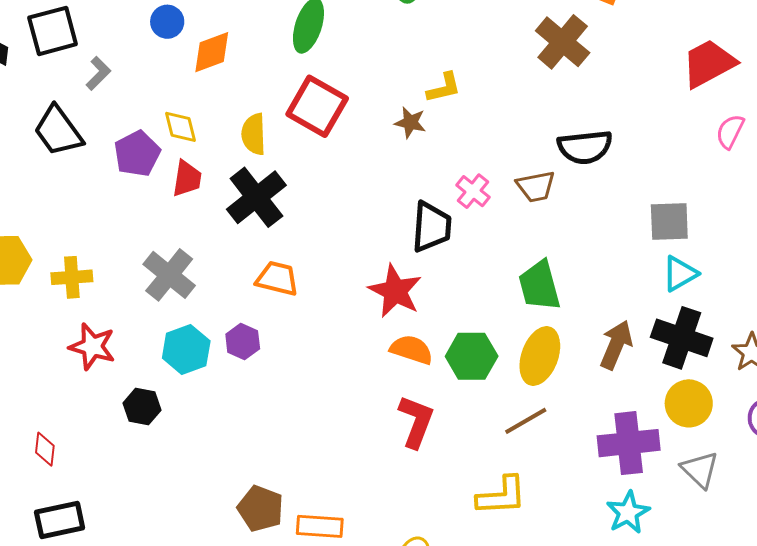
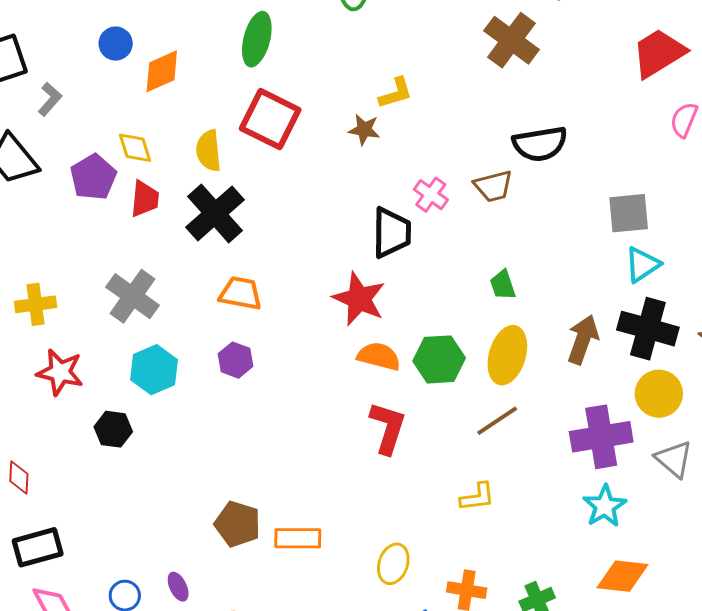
green trapezoid: (539, 286) -> (503, 285), size x0.6
purple hexagon: (243, 342) -> (235, 360), moved
yellow L-shape: (502, 496) -> (477, 497), size x0.7

